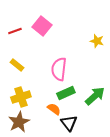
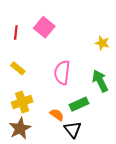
red line: (15, 31) -> (16, 32), turned -64
green rectangle: (66, 93) -> (79, 104), moved
green arrow: (95, 96) -> (100, 81), moved, turned -75

